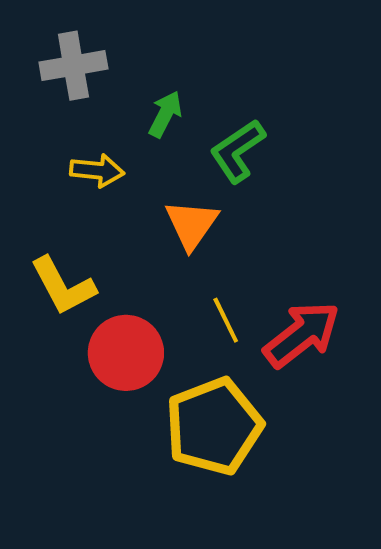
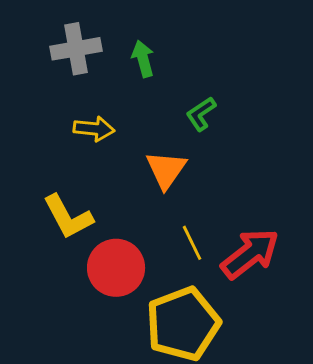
green arrow: (165, 114) -> (143, 59), moved, turned -42
green L-shape: (237, 151) -> (201, 114), size x0.7

